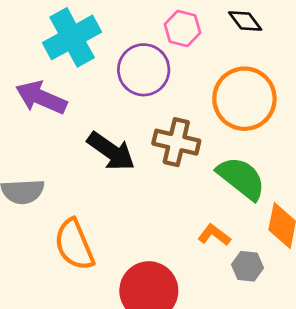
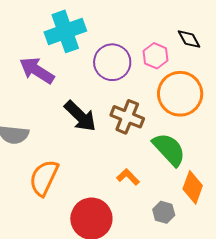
pink hexagon: (182, 28) -> (155, 56), moved
orange L-shape: (214, 235) -> (128, 177), moved
orange semicircle: (74, 245) -> (44, 178), turned 39

